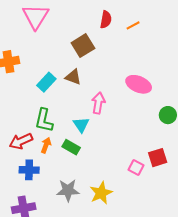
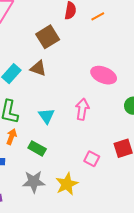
pink arrow: (98, 103) -> (82, 109), moved
green rectangle: (71, 147) -> (37, 148), moved
pink square: (136, 167) -> (92, 159), moved

